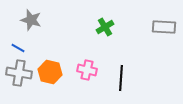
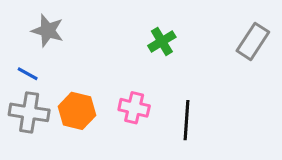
gray rectangle: (164, 27) -> (253, 41), turned -60

